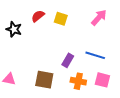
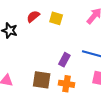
orange cross: (78, 81) -> (66, 84), moved

